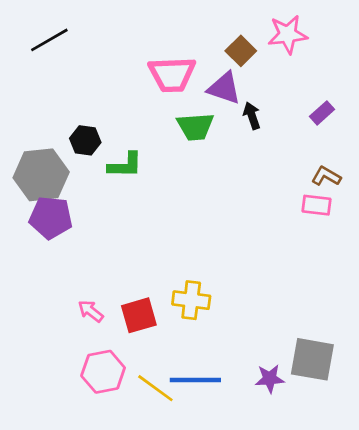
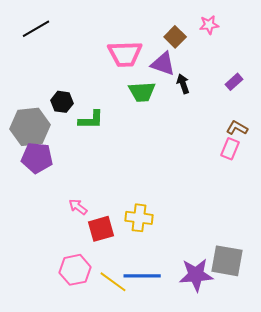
pink star: (288, 34) -> (209, 25), size x0.7
pink rectangle: (316, 205) -> (230, 149), turned -75
pink arrow: (91, 311) -> (78, 207), moved
purple star: (270, 379) -> (196, 275), size x1.6

